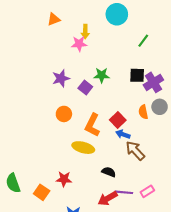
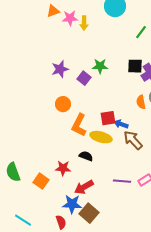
pink star: (79, 44) -> (70, 18), moved
red square: (118, 120) -> (108, 118), moved, turned 35
orange L-shape: (92, 125) -> (79, 125), moved
yellow ellipse: (83, 148) -> (101, 137), moved
black semicircle: (109, 172) -> (86, 156), moved
red arrow: (108, 198) -> (84, 187), moved

